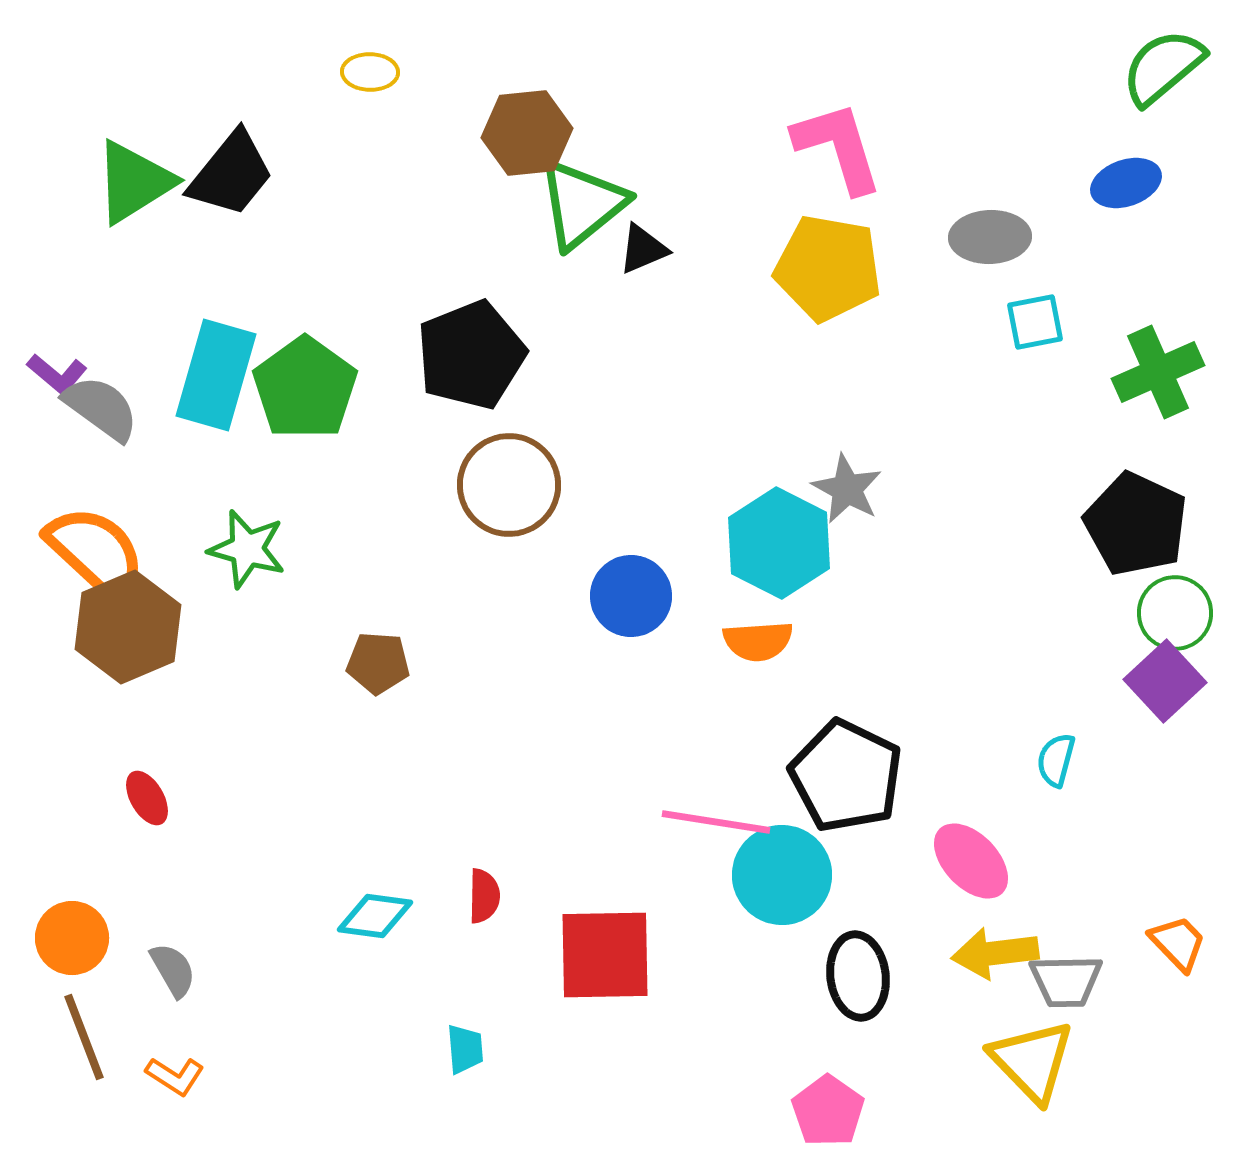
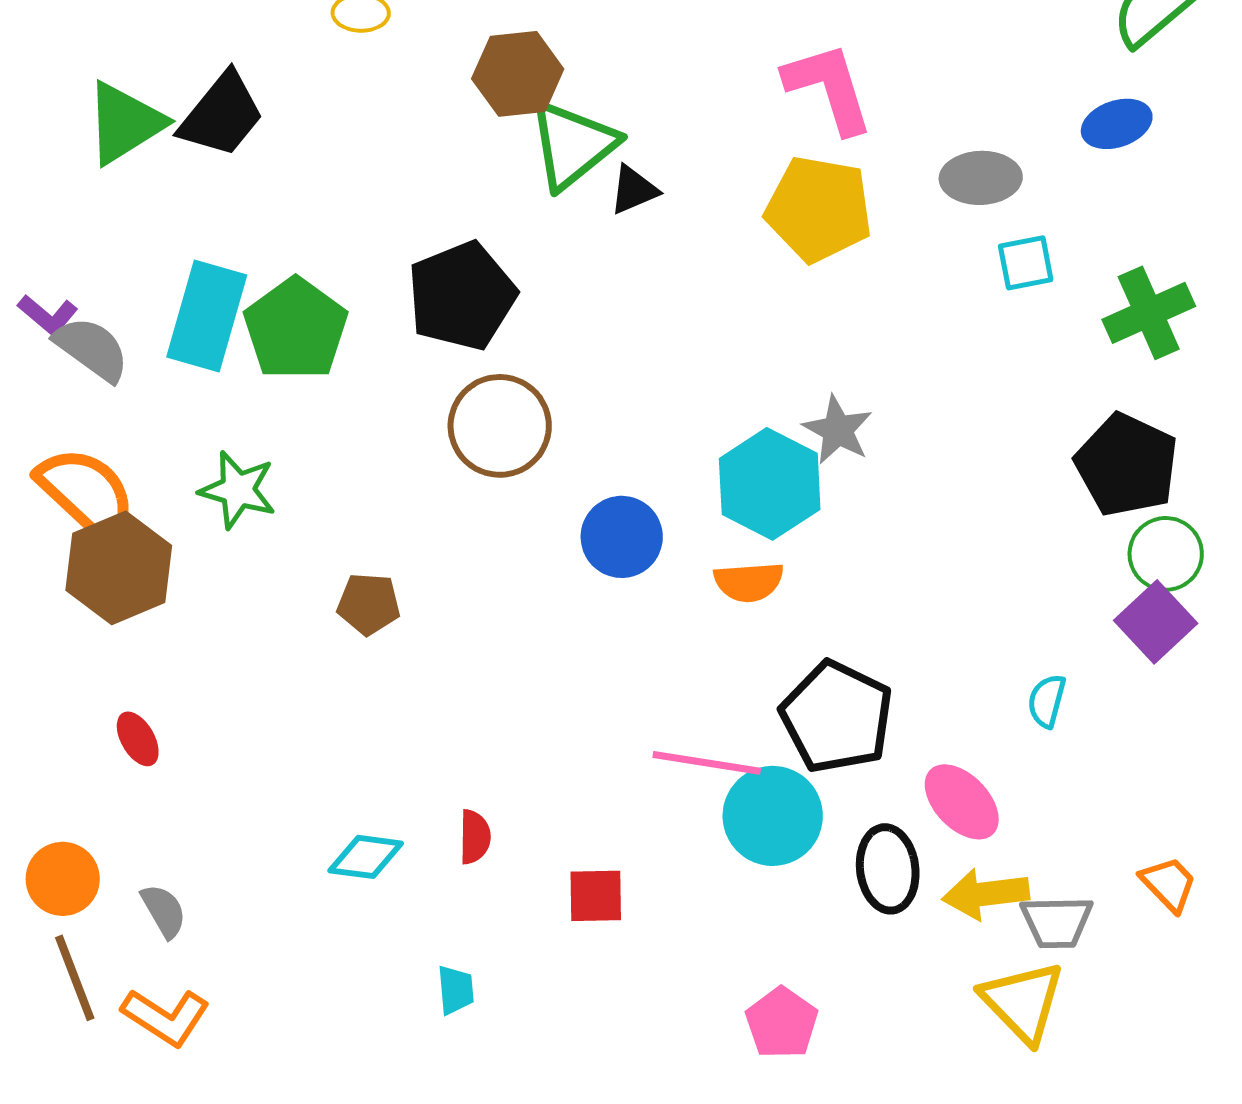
red square: (605, 955) -> (596, 896), size x0.6
black ellipse: (858, 976) -> (888, 869), moved
orange L-shape: (175, 1076) -> (166, 1017), size x1.5
pink pentagon: (828, 1111) -> (782, 1023), moved

